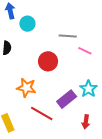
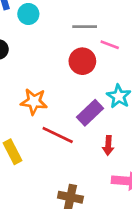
red circle: (48, 61) -> (82, 61), moved
red arrow: (86, 122) -> (108, 145), moved

